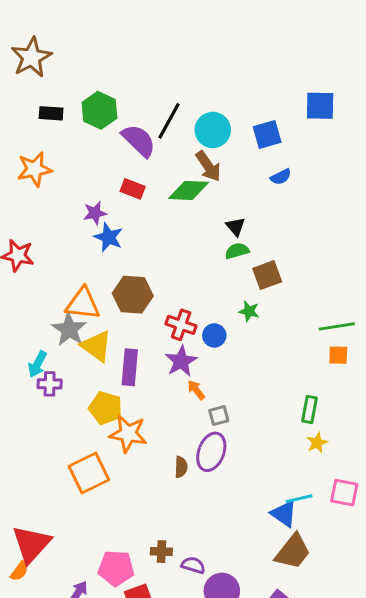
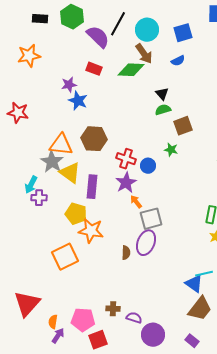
blue semicircle: (281, 177) -> (178, 61), moved
gray square: (219, 416) -> (151, 219), size x1.6
orange semicircle: (19, 571) -> (53, 322), moved, turned 152

